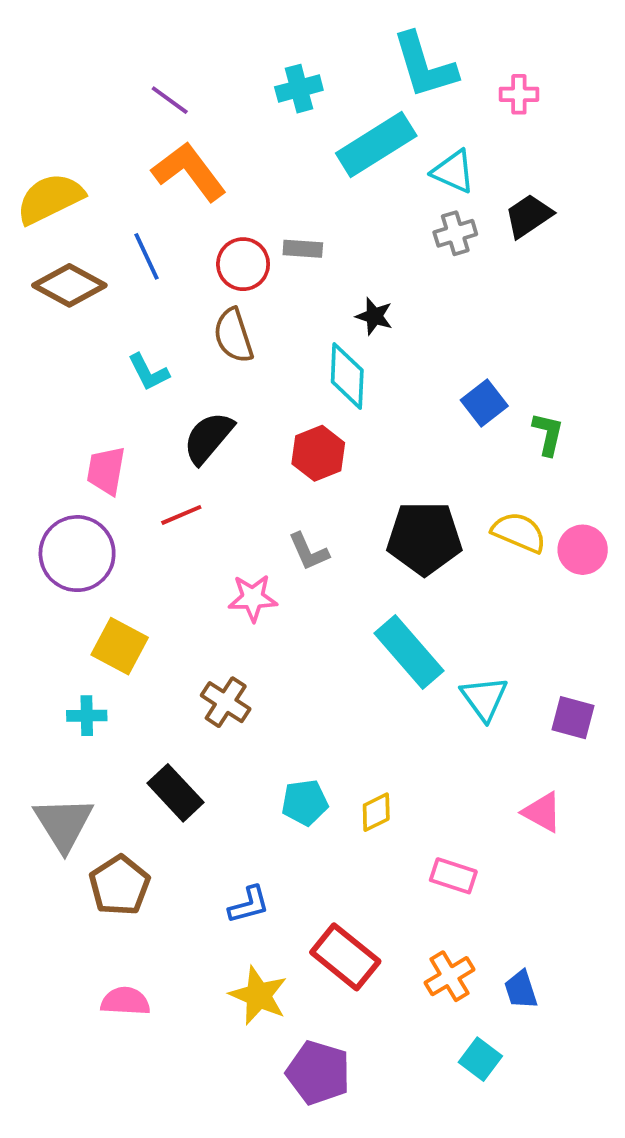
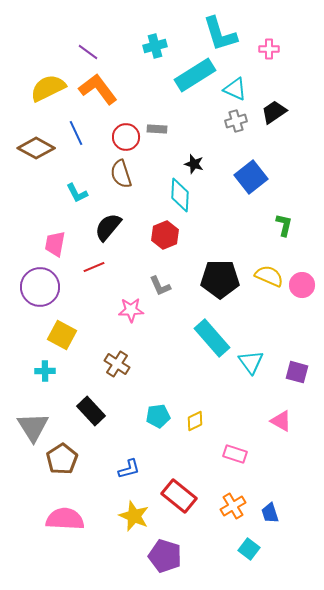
yellow semicircle: (50, 199) -> (48, 88), moved
blue square: (484, 403) -> (251, 177), moved, size x1.4
pink semicircle: (125, 1001) -> (65, 519), size x1.5

